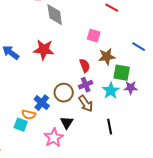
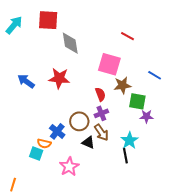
pink square: (94, 36) -> (109, 64), size x1.6
cyan star: (111, 91) -> (129, 140), moved
black triangle: (67, 123) -> (88, 142), moved, turned -40

